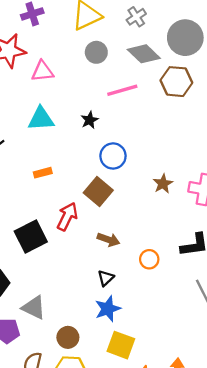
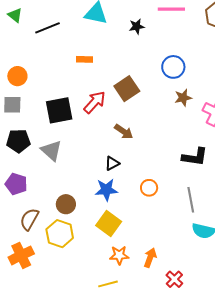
blue circle: (113, 156) -> (173, 67), moved
orange circle: (149, 259) -> (149, 188), moved
gray triangle: (34, 308) -> (51, 151), moved

